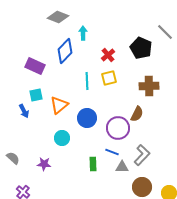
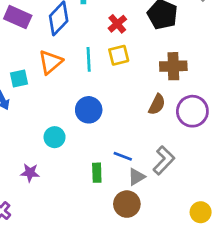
purple rectangle: (35, 66) -> (18, 17), moved
orange triangle: (59, 105) -> (50, 62), moved
purple circle: (118, 128) -> (192, 111), moved
gray triangle: (122, 167) -> (136, 177), turned -32
brown circle: (142, 187) -> (127, 204), moved

